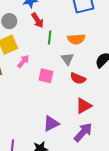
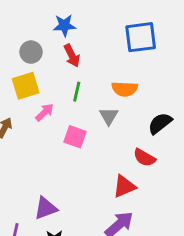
green line: (50, 38) -> (77, 92), moved
red semicircle: (78, 78) -> (144, 158), moved
purple triangle: (51, 124) -> (46, 208), moved

